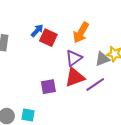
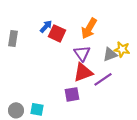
purple triangle: (74, 58) -> (82, 53), turned -30
purple square: (48, 87) -> (72, 94), moved

